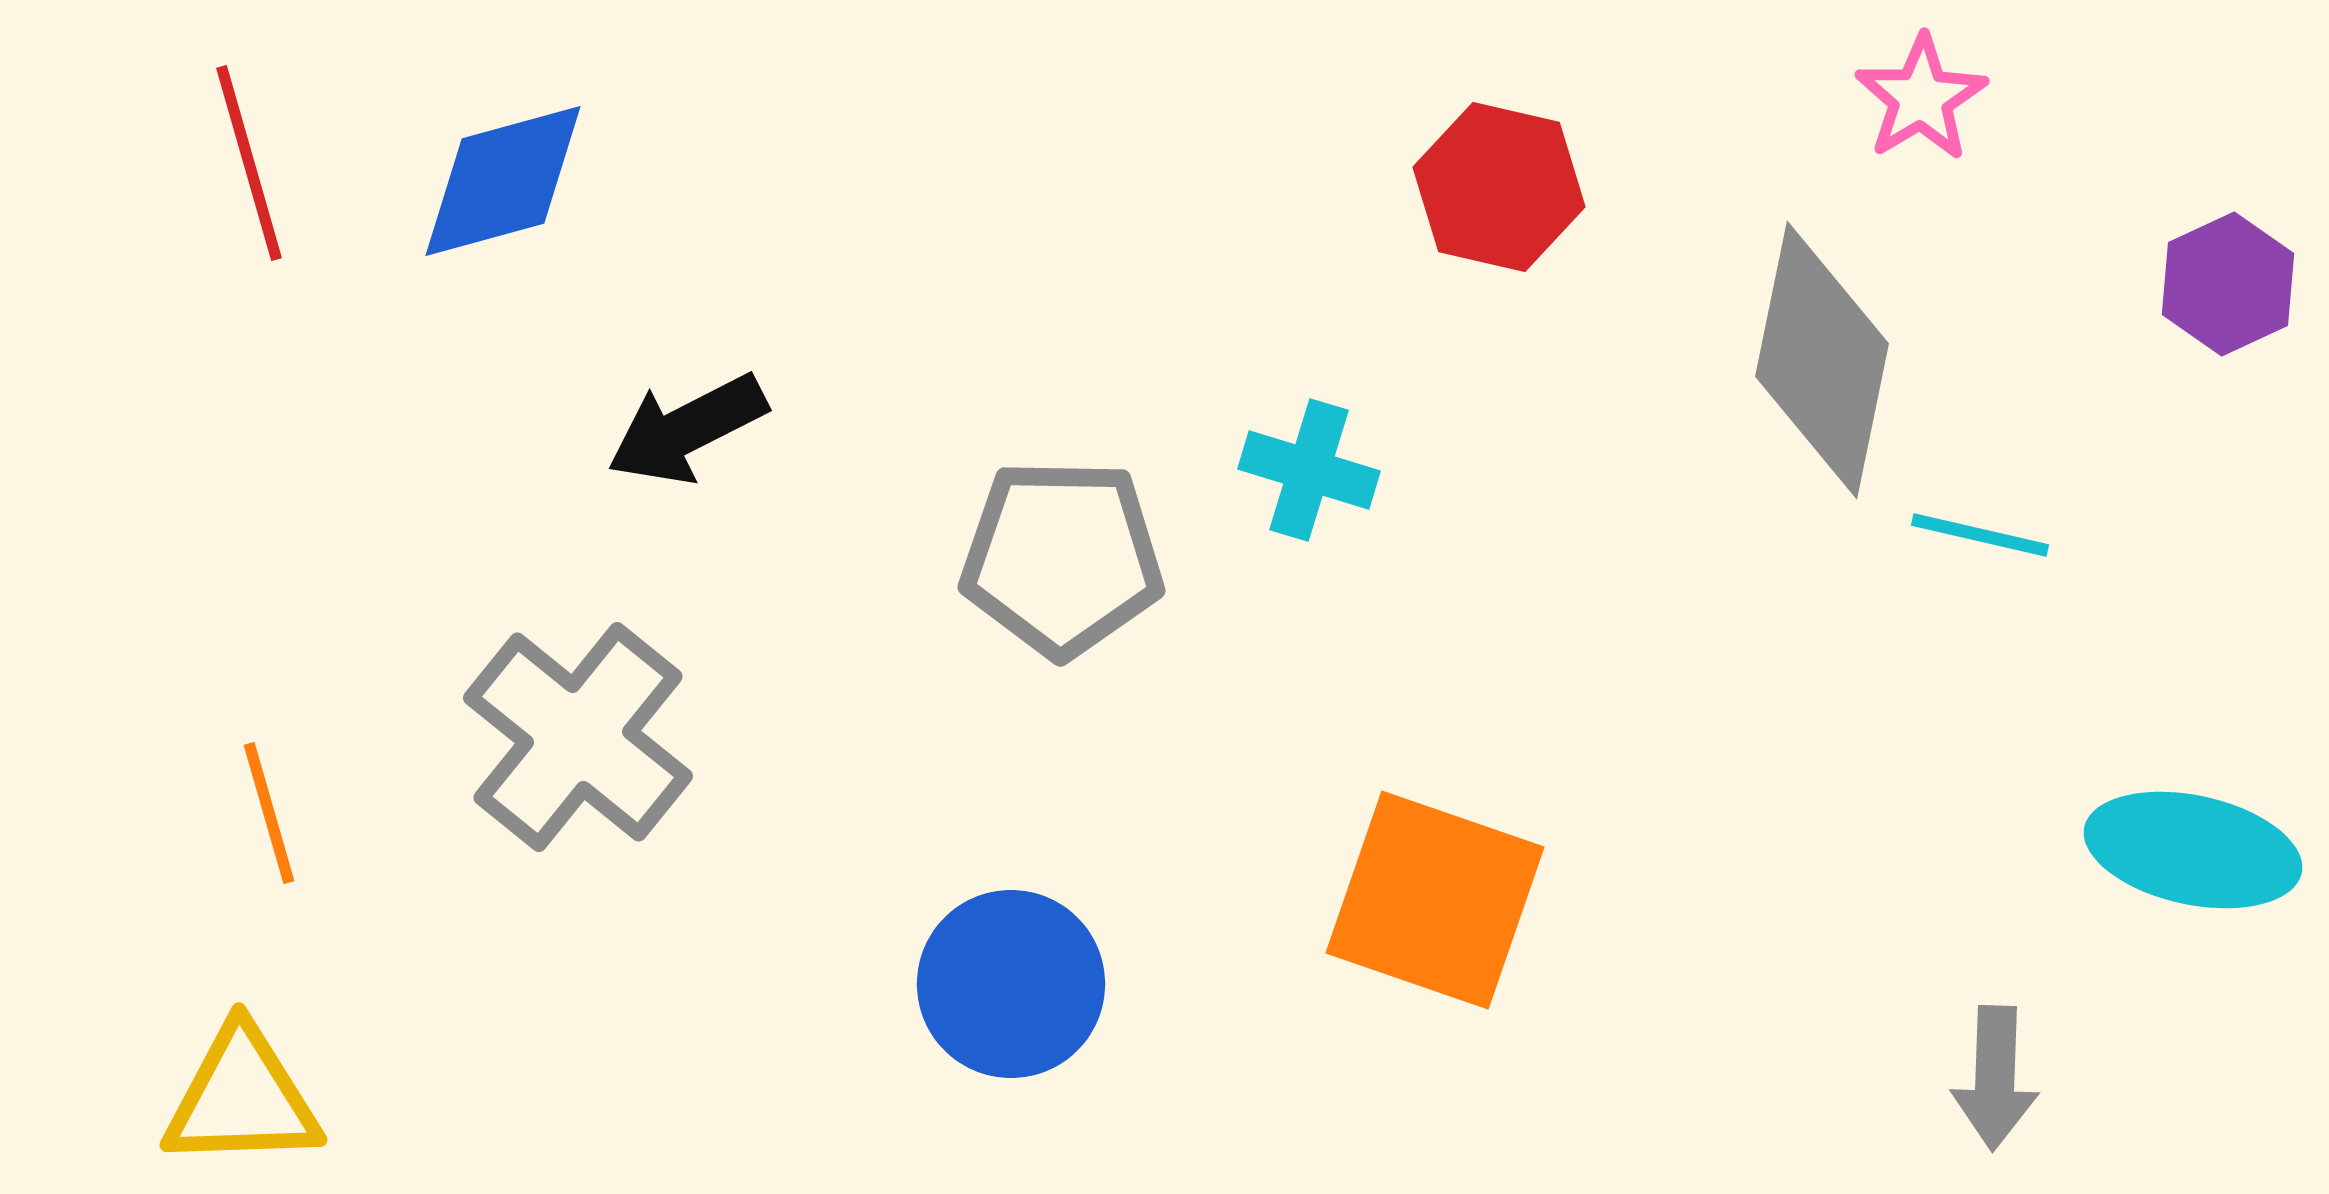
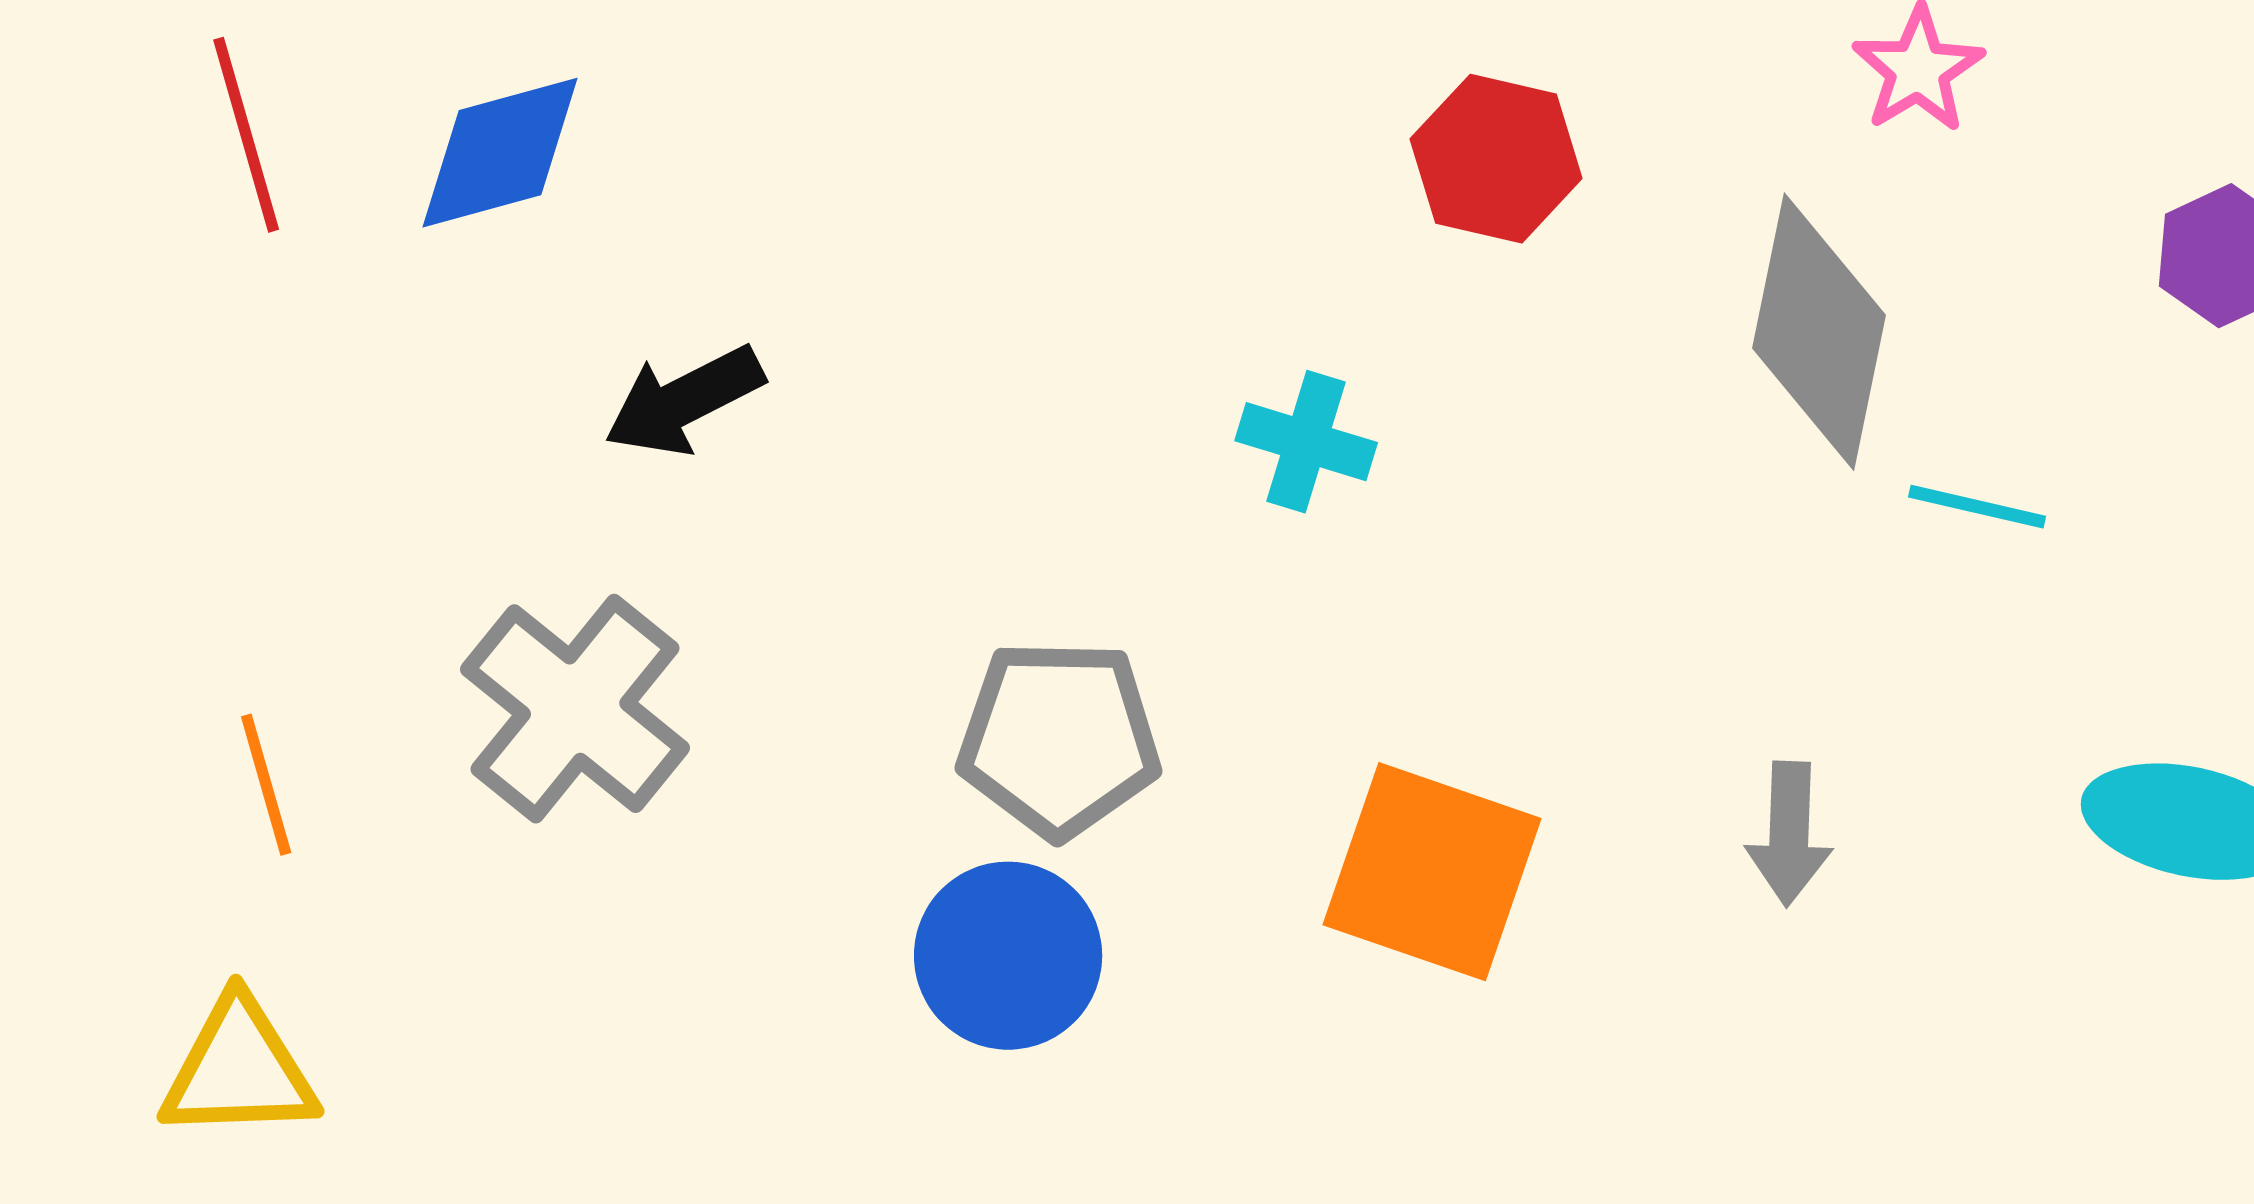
gray pentagon: (1062, 558) -> (1059, 739), moved
gray arrow: (1995, 1078) -> (1789, 834), moved

